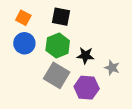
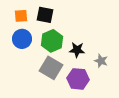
black square: (61, 17) -> (45, 15), moved
orange square: (23, 18) -> (21, 16), turned -32

